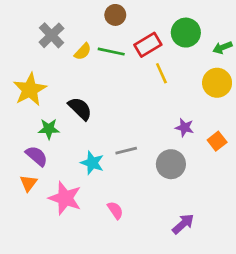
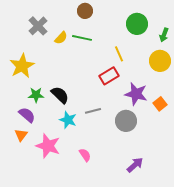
red rectangle: (148, 45) -> (109, 76), moved
green arrow: (222, 47) -> (164, 35), turned -48
black semicircle: (80, 109) -> (60, 95), moved
purple star: (184, 128) -> (136, 94), size x1.6

